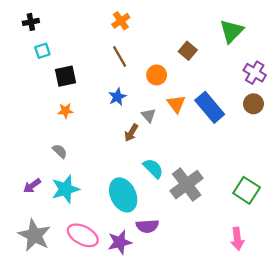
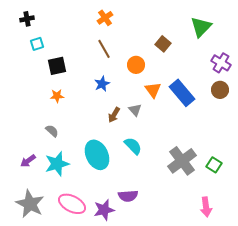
gray triangle: (149, 115) -> (135, 110), moved
gray cross: (187, 185) -> (182, 161), moved
green square: (247, 190) -> (214, 165), size x0.7
cyan ellipse: (123, 195) -> (97, 155), moved

